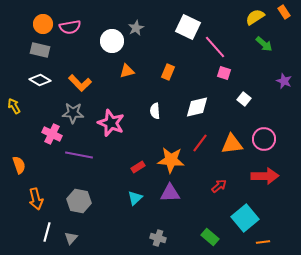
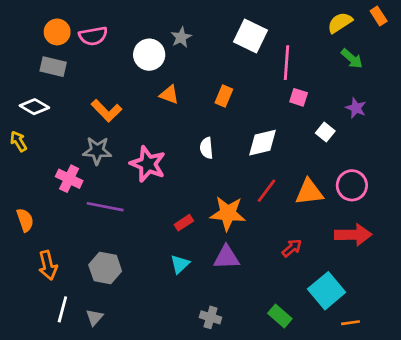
pink line: (215, 47) -> (287, 63), turned 45
orange triangle: (127, 71) -> (169, 95), turned 35
white diamond: (40, 80) -> (34, 107), moved
purple star: (284, 81) -> (356, 108), moved

